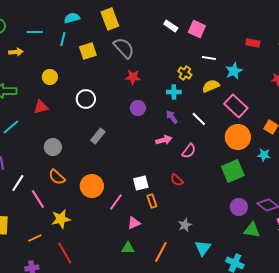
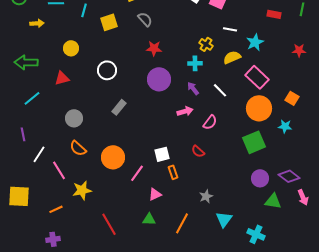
gray semicircle: (124, 48) -> (145, 19), size x0.7
purple circle: (138, 108) -> (159, 79), size x1.5
red line: (65, 253) -> (109, 224), moved

